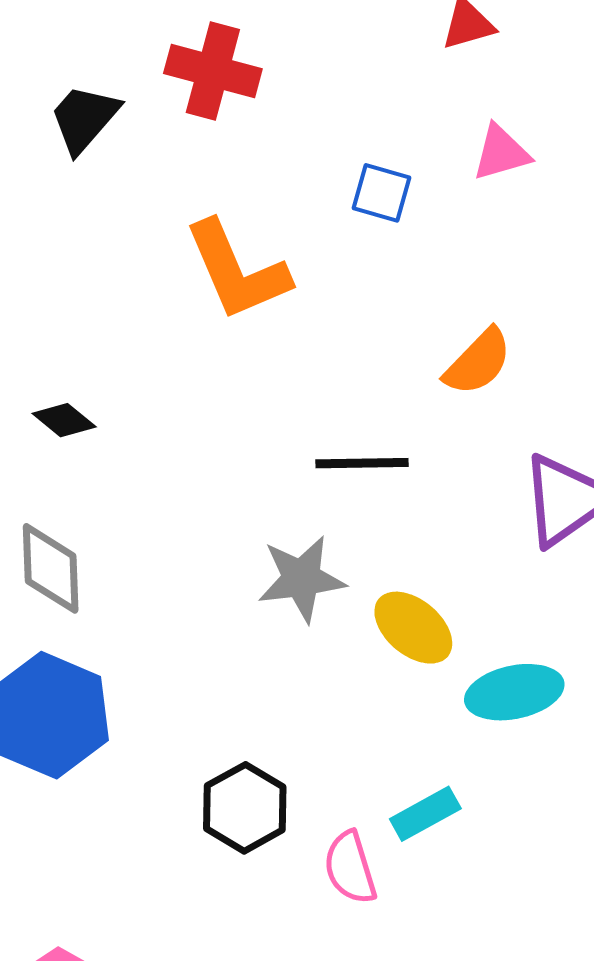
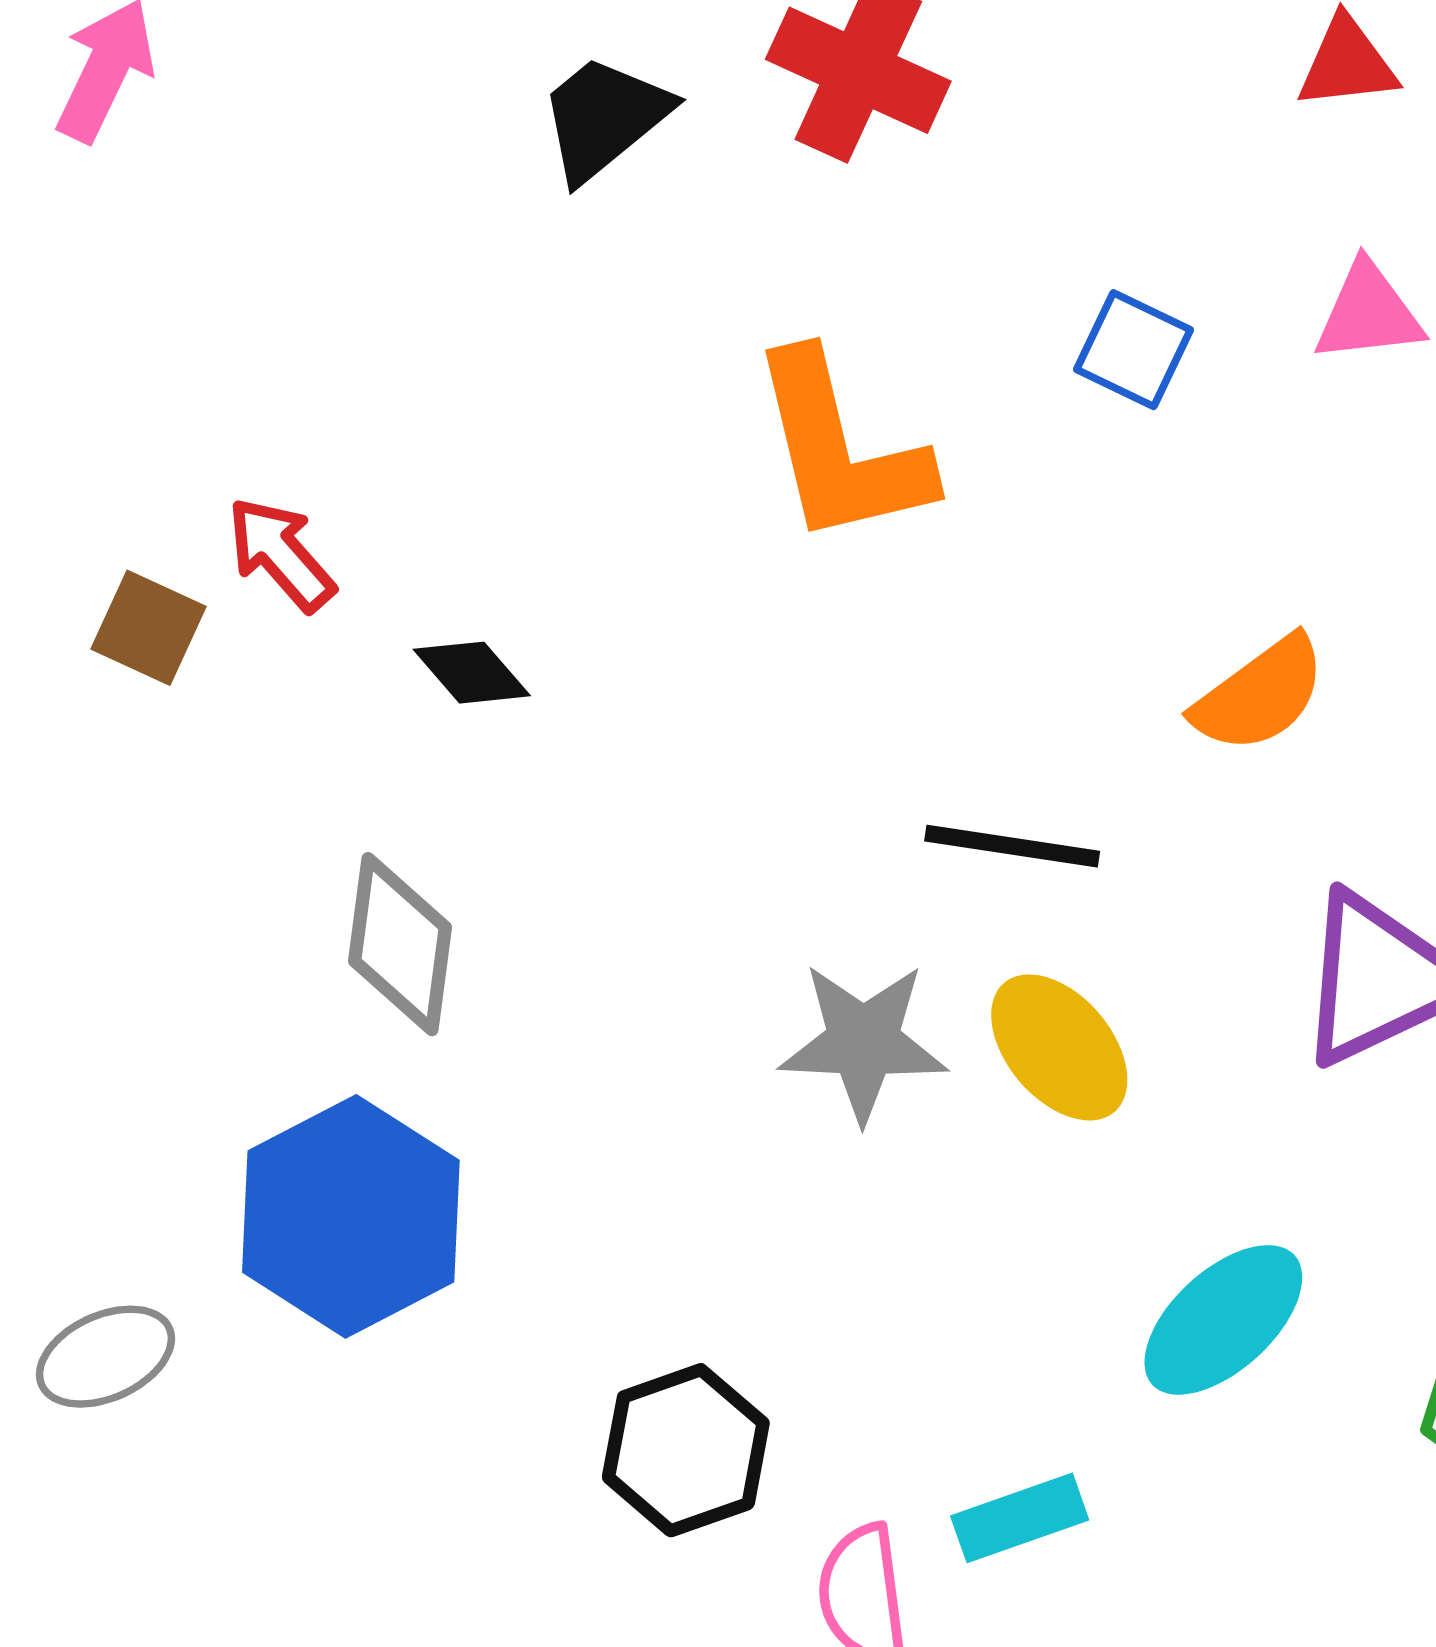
yellow ellipse: (413, 628) -> (1059, 1047), moved
cyan ellipse: (514, 692) -> (1223, 1320), turned -40

